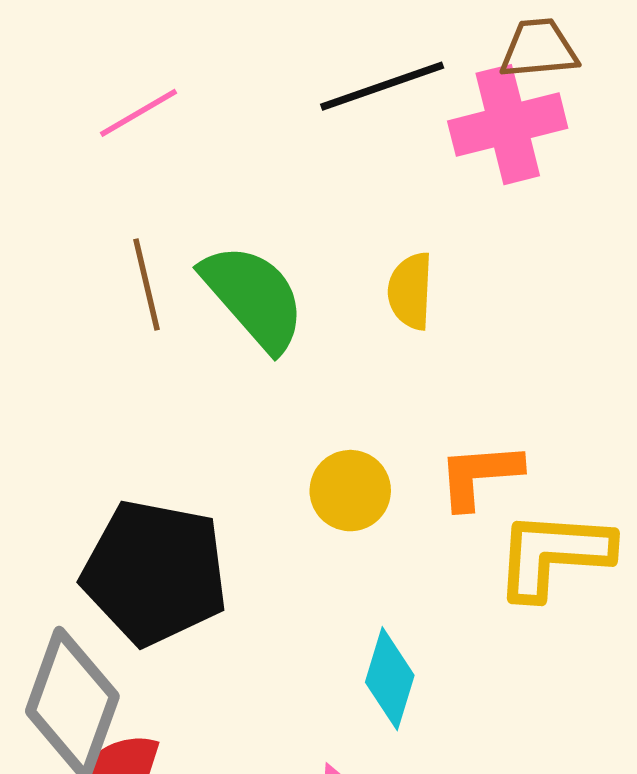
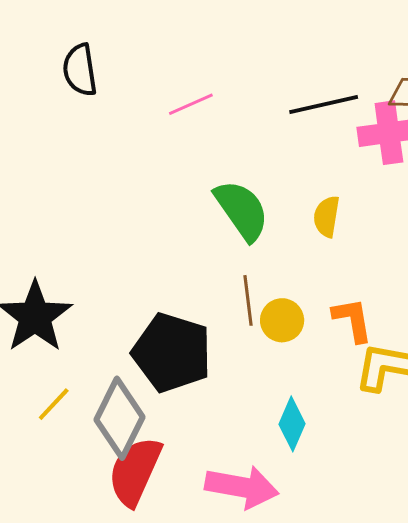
brown line: (146, 285) -> (248, 300), moved
orange L-shape: (479, 475) -> (353, 320), turned 78

